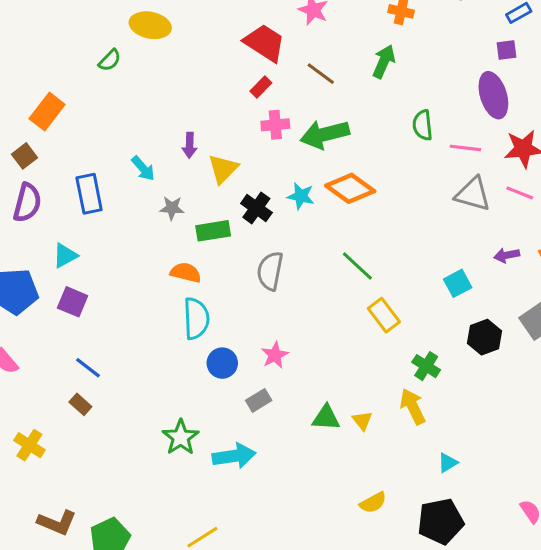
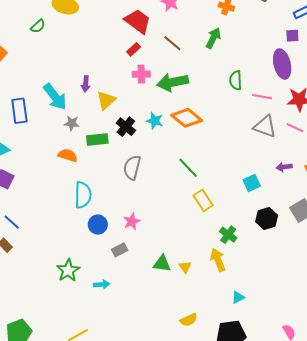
cyan arrow: (143, 168) -> (55, 97), size x1.6
orange semicircle: (186, 273) -> (68, 155), moved
cyan arrow: (234, 456) -> (102, 284), size x0.6

